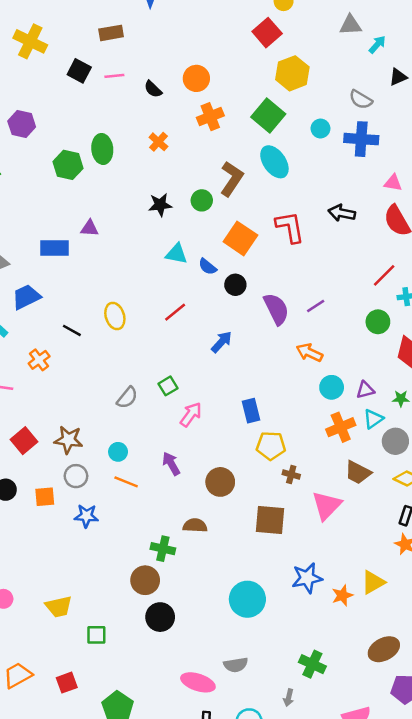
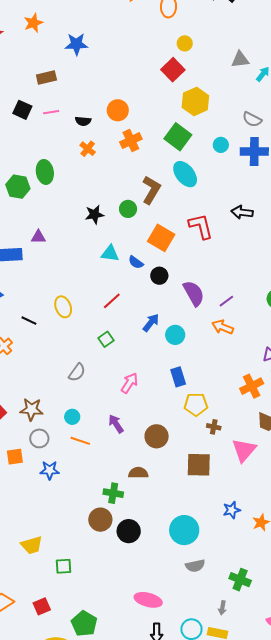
black semicircle: (153, 89) -> (83, 121), turned -35
orange cross: (158, 142) -> (88, 149), moved
purple line: (316, 306) -> (226, 301), moved
green square: (168, 386) -> (106, 339), moved
cyan circle: (332, 387) -> (175, 335), moved
blue star: (307, 578) -> (232, 510), size x0.7
black circle: (160, 617) -> (129, 531), moved
gray semicircle: (236, 665) -> (195, 566), moved

